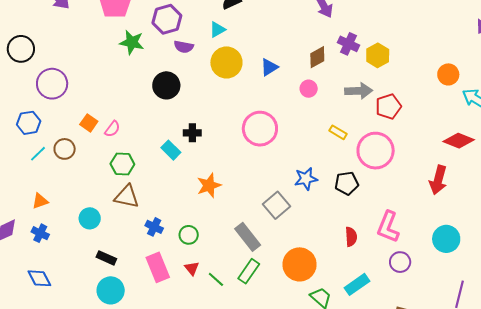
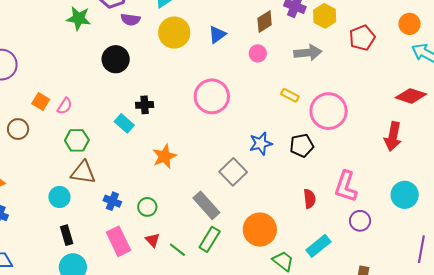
orange circle: (448, 74) -> (410, 24), moved
red pentagon: (388, 106) -> (362, 38), moved
cyan circle: (90, 218) -> (59, 197), moved
black rectangle: (106, 258) -> (67, 235), turned 54

